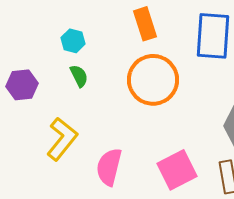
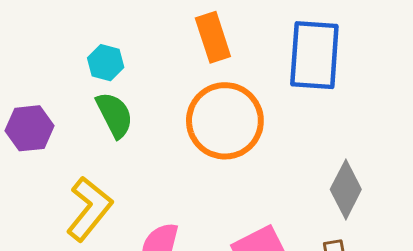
green semicircle: (79, 76) -> (115, 115), size x1.4

